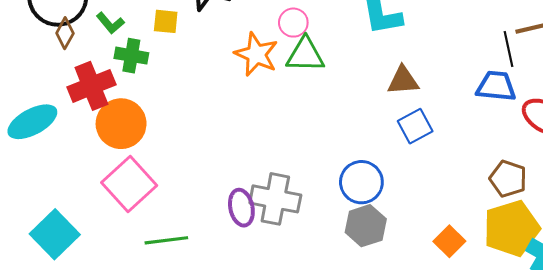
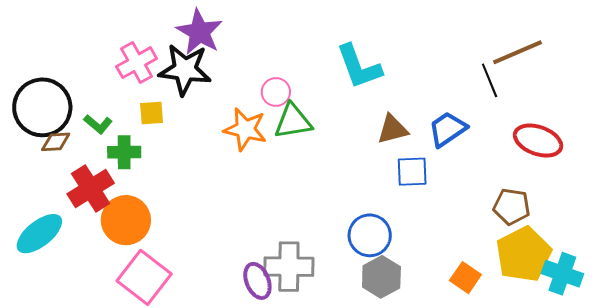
brown diamond: (65, 33) -> (56, 142), turned 68
blue trapezoid: (496, 86) -> (448, 129), moved, turned -30
blue square: (415, 126) -> (412, 172), turned 36

